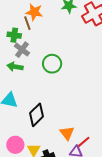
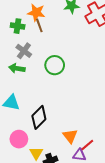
brown line: (27, 23) -> (39, 25), moved
green cross: (14, 35) -> (18, 26), moved
pink circle: (15, 145) -> (19, 139), moved

